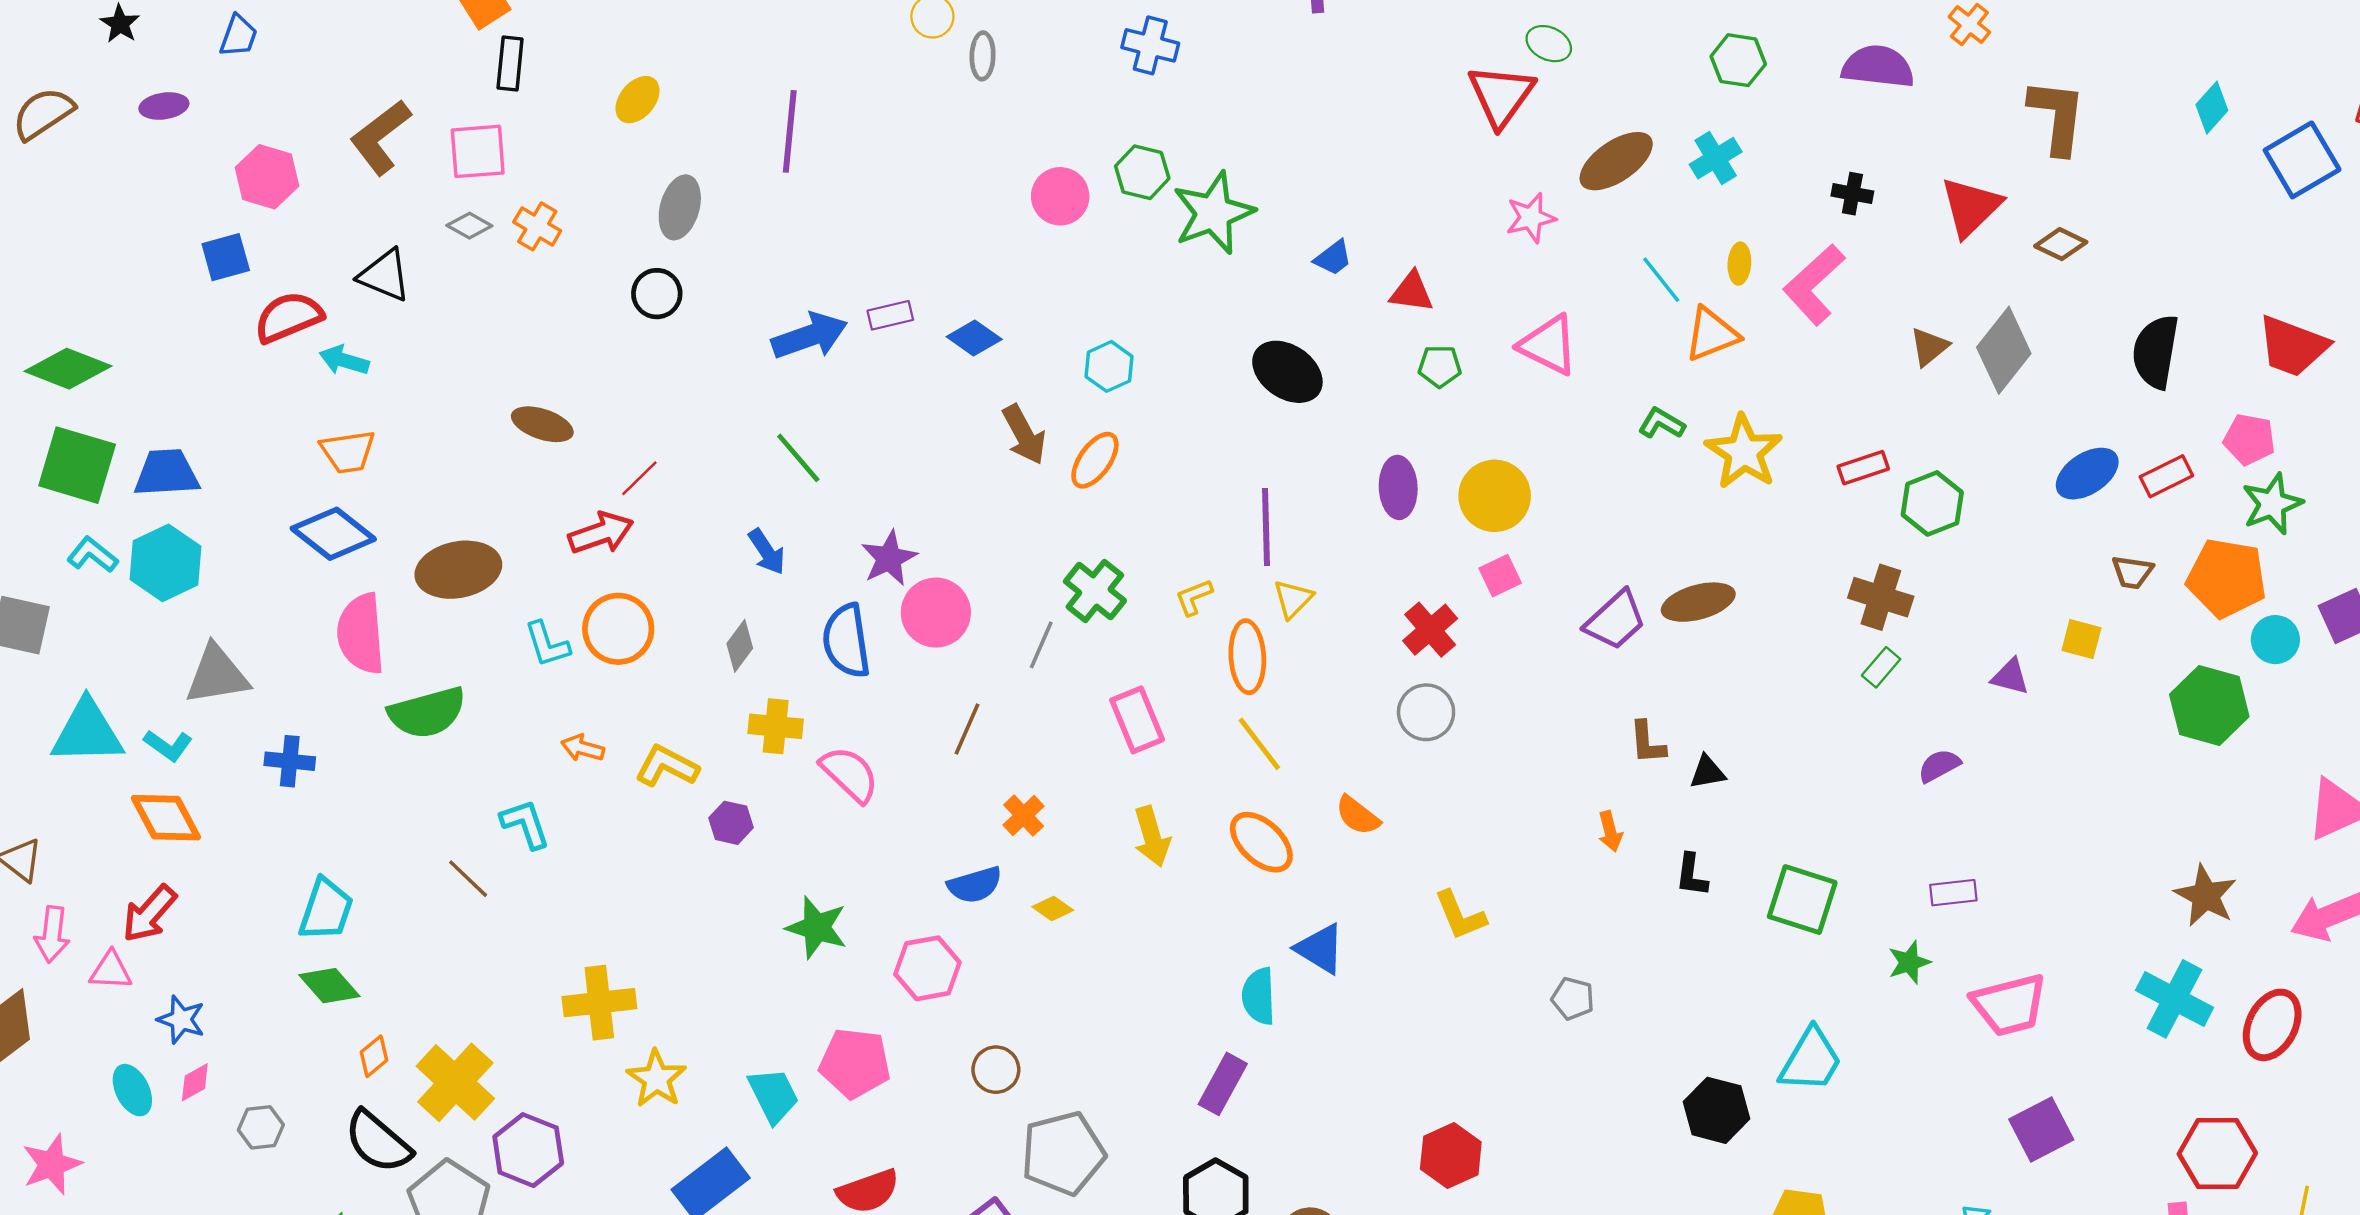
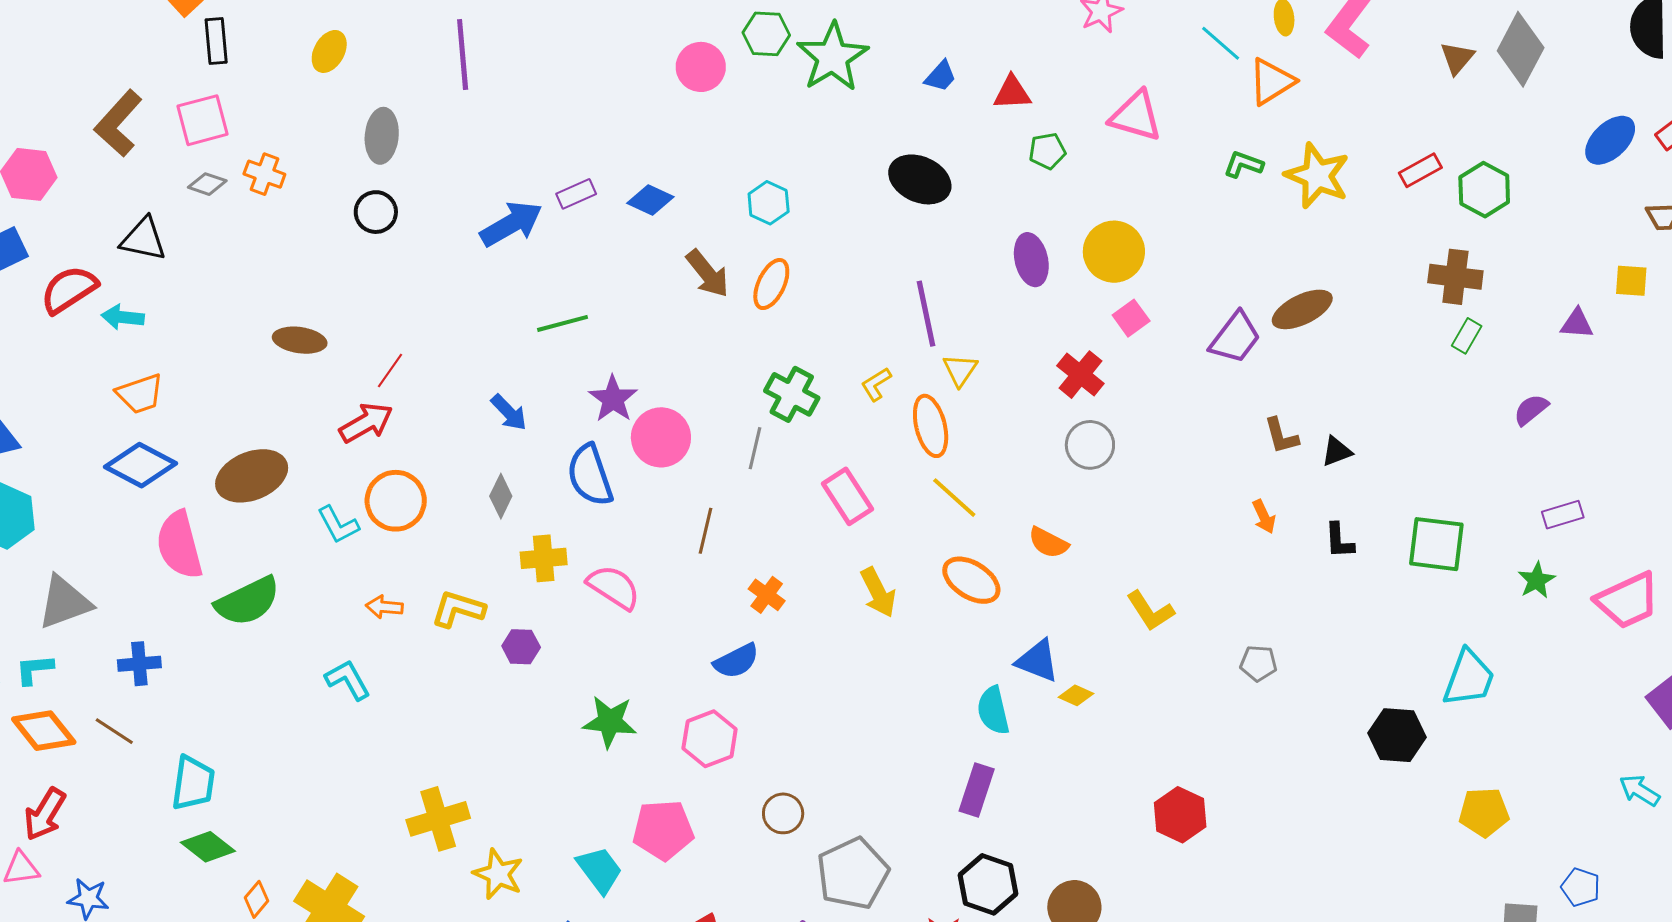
green line: (798, 458) -> (563, 323), moved, turned -54
cyan L-shape: (168, 745) -> (34, 669), turned 150
brown line: (468, 879) -> (114, 731), moved
yellow diamond: (1053, 908) -> (1076, 695), moved

